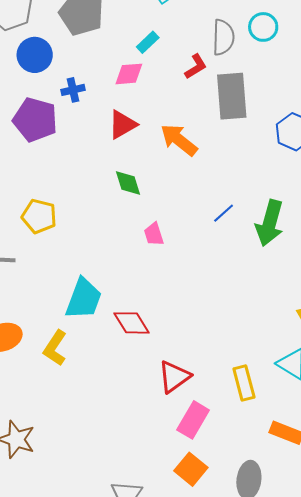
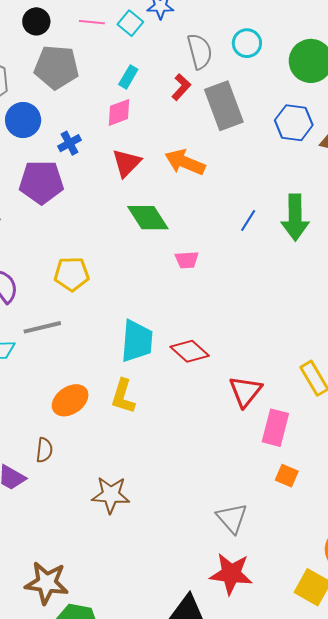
cyan circle: (263, 27) -> (247, 43), moved
green diamond: (128, 183) -> (148, 218), size x1.4
pink trapezoid: (154, 234) -> (187, 260), turned -60
orange square: (191, 469) -> (287, 476), size x0.7

